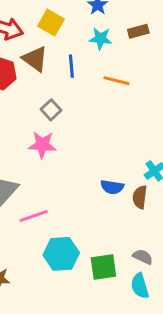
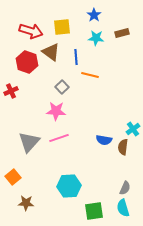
yellow square: (51, 23) -> (62, 27), turned -36
orange line: (116, 81) -> (90, 75), moved
pink line: (34, 216) -> (59, 138), moved
gray semicircle: (143, 257) -> (125, 188), turned 88
green square: (103, 267) -> (94, 211), moved

